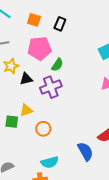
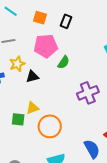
purple cross: (51, 87) -> (88, 93), moved
orange circle: (43, 129) -> (50, 126), size x1.5

